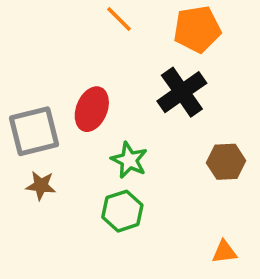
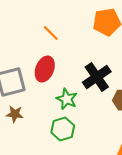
orange line: (119, 19) -> (51, 33), moved
black cross: (182, 92) -> (97, 77), moved

